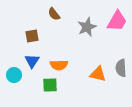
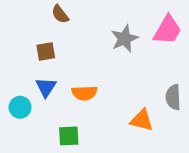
brown semicircle: (54, 14) -> (60, 14), moved
orange triangle: (98, 74) -> (142, 120), moved
green square: (50, 85) -> (69, 136), moved

